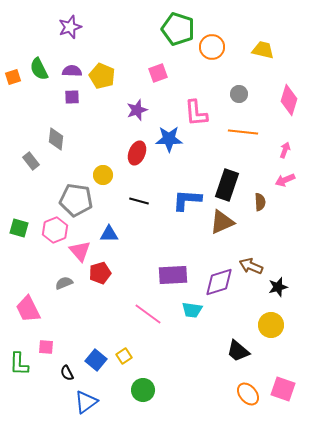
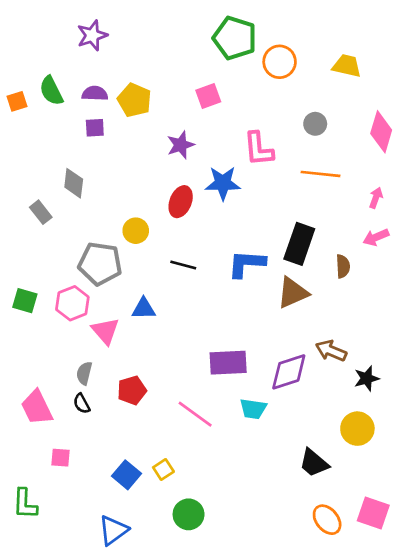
red pentagon: (100, 273) -> (132, 390), moved
gray semicircle: (64, 283) -> (84, 373), turned -54
green L-shape: (19, 364) -> (25, 504), moved
black semicircle: (67, 373) -> (82, 404), moved

